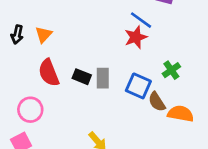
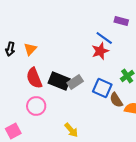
black rectangle: (82, 77) -> (59, 81), size x1.5
gray rectangle: (103, 78) -> (75, 82), turned 56
pink circle: (30, 110) -> (36, 106), moved

